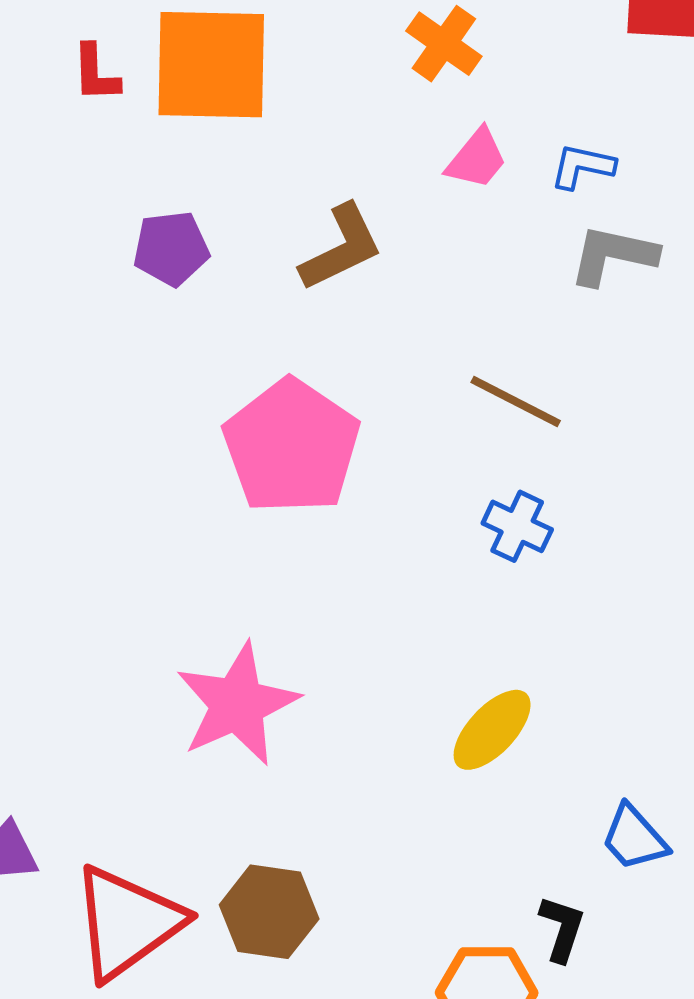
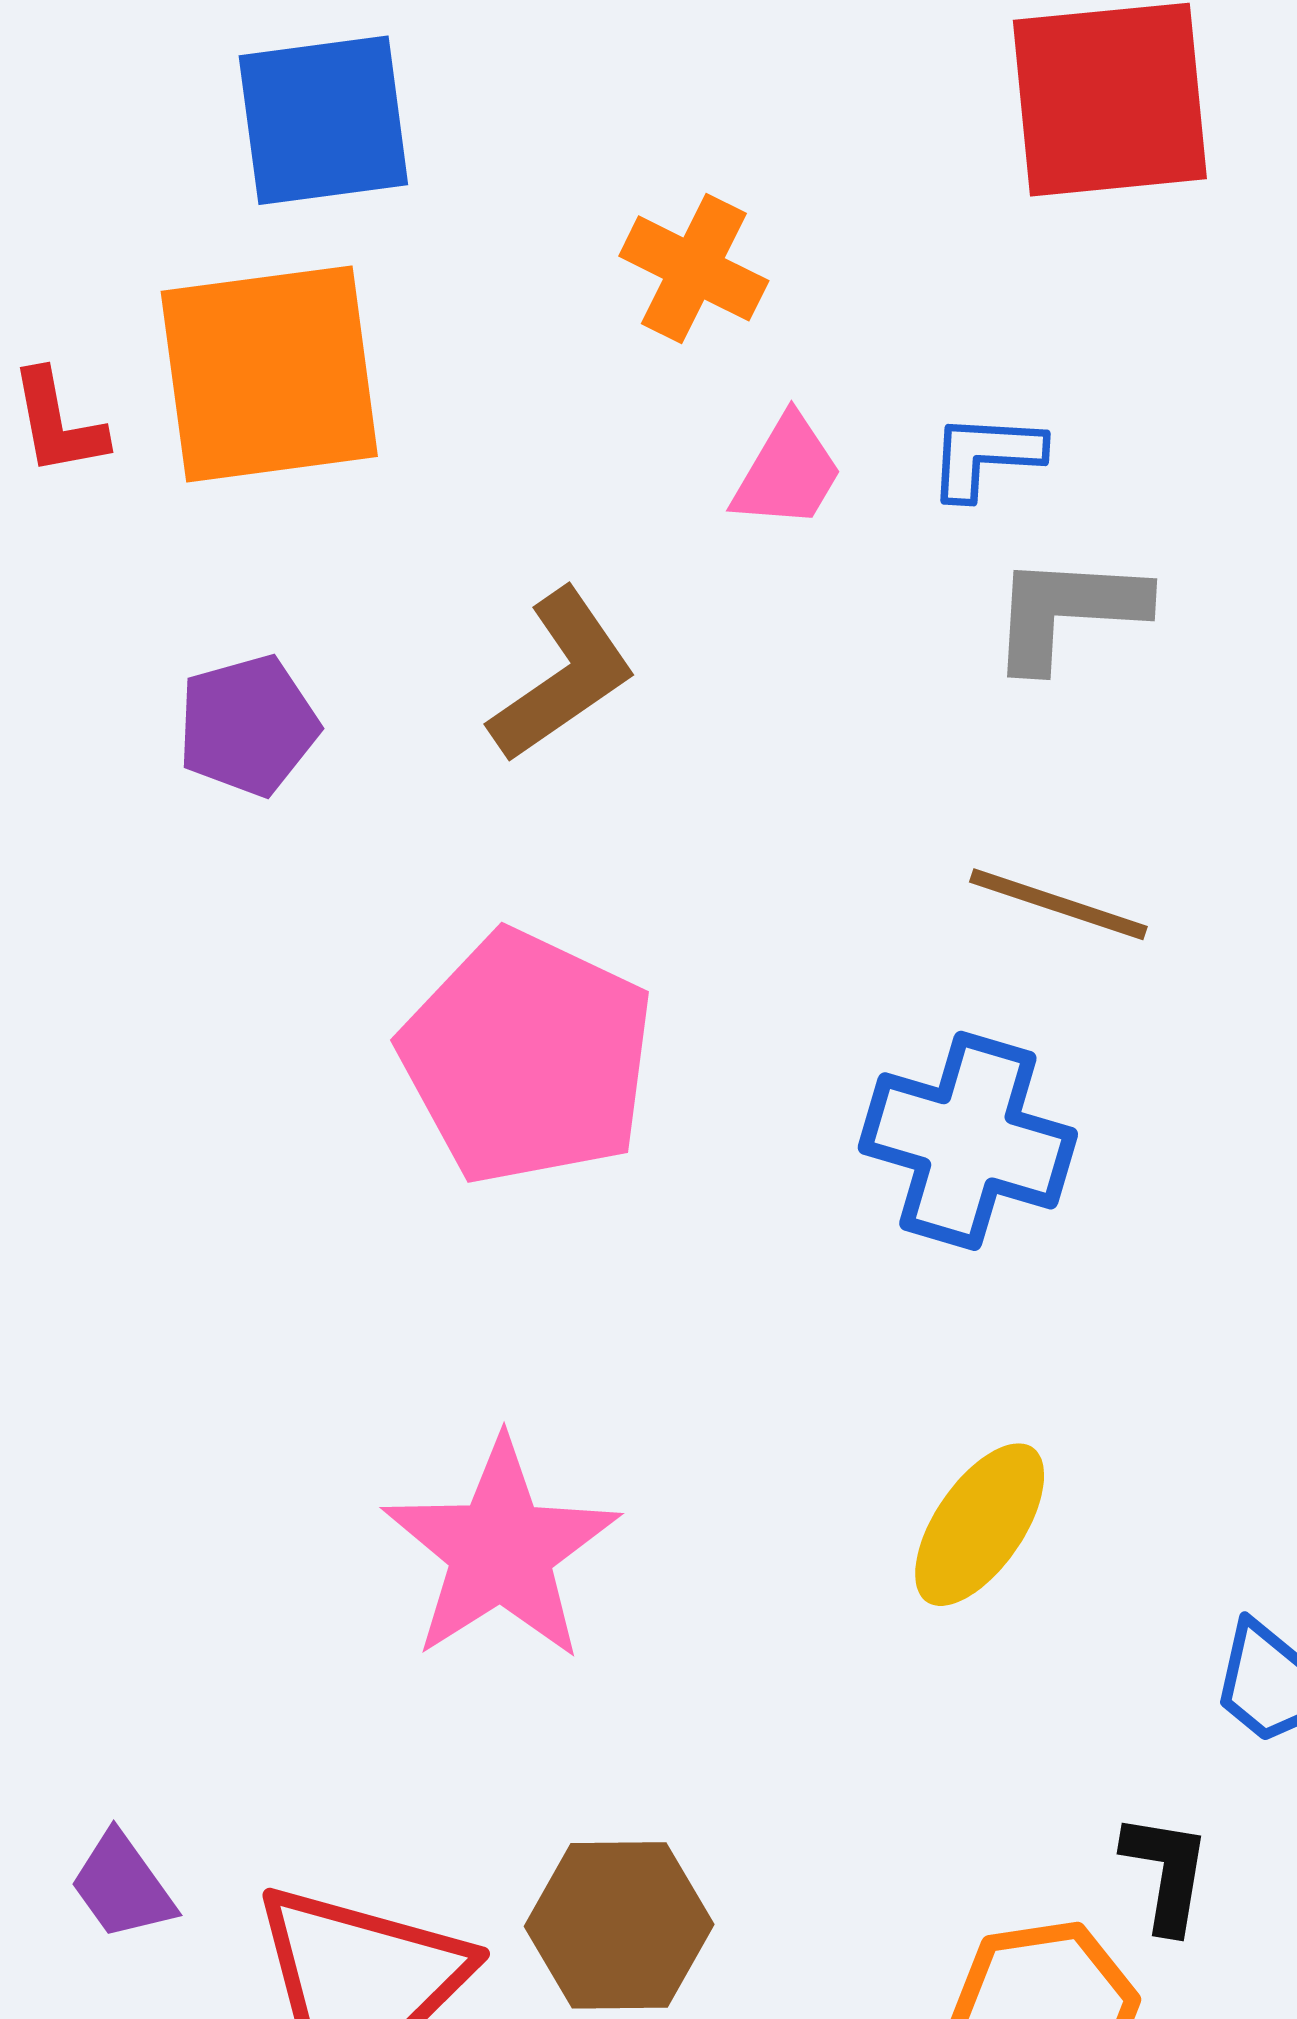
brown line: (516, 401) -> (1058, 904), moved
blue cross: (517, 526) -> (968, 1141), size x1.6

